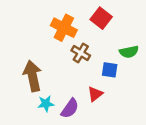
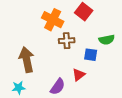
brown cross: (81, 53) -> (67, 41), turned -35
cyan star: (46, 104) -> (19, 88), moved

